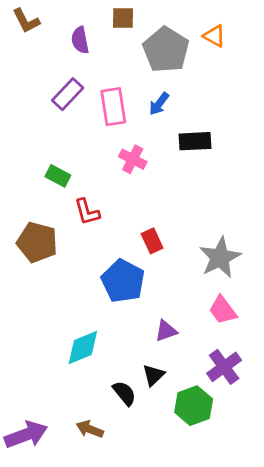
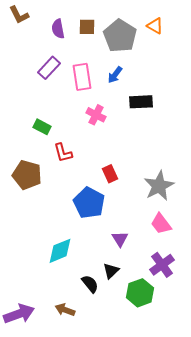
brown square: (123, 18) -> (87, 27), moved
purple triangle: (166, 331) -> (120, 239), turned -42

